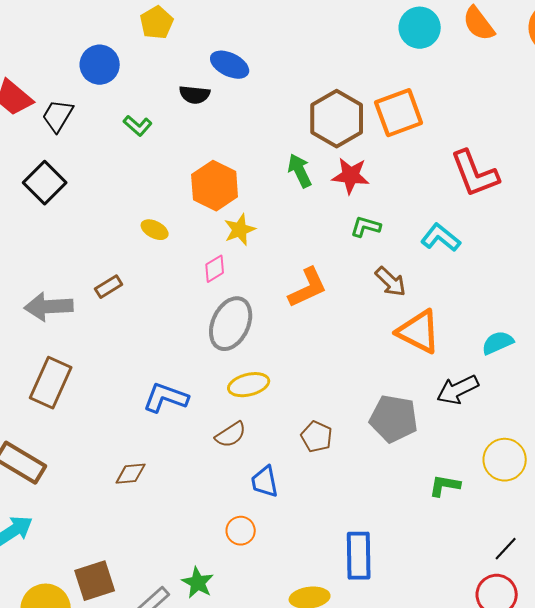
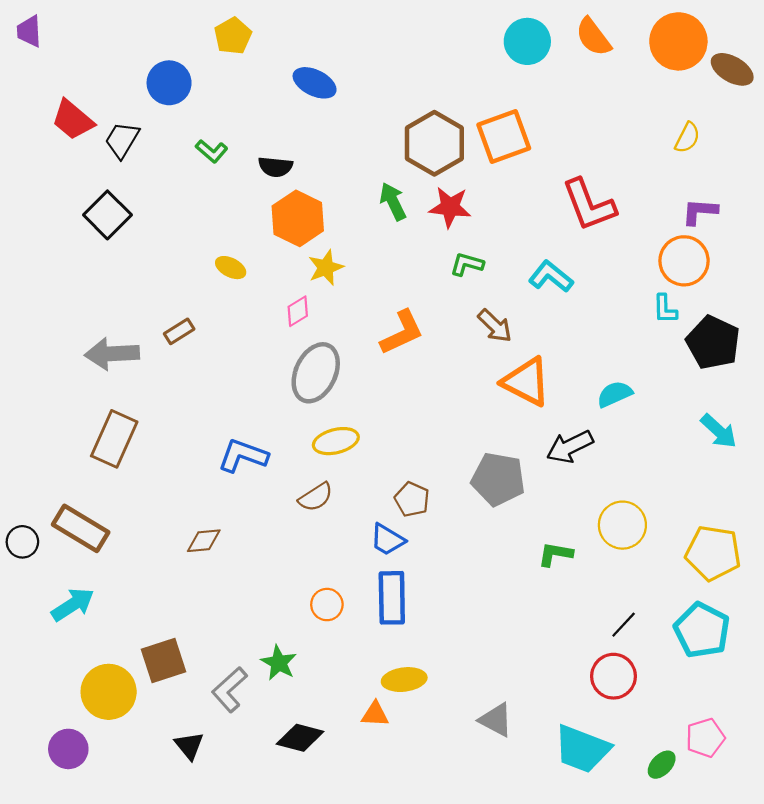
black semicircle: (195, 95) -> (275, 167), moved
blue trapezoid: (265, 482) -> (387, 540), moved, turned -48
blue rectangle: (359, 556) -> (392, 598), moved

